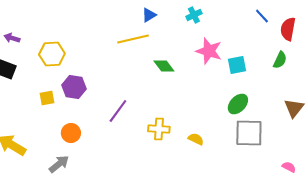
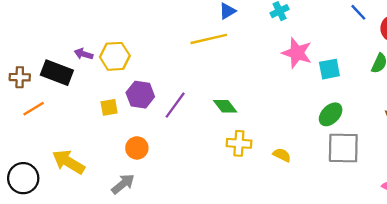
purple arrow: (12, 38) -> (84, 54), moved
green diamond: (164, 66) -> (225, 106), moved
purple line: (118, 111) -> (175, 105), moved

